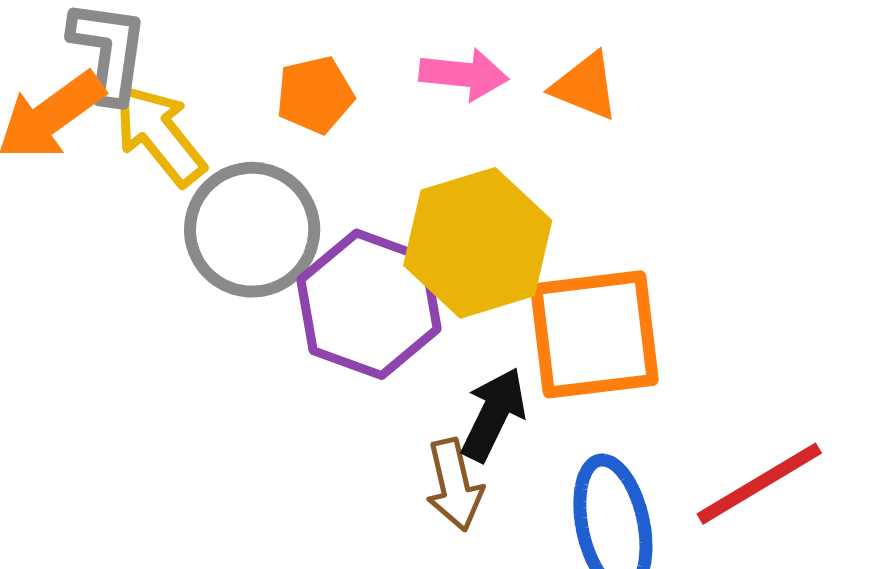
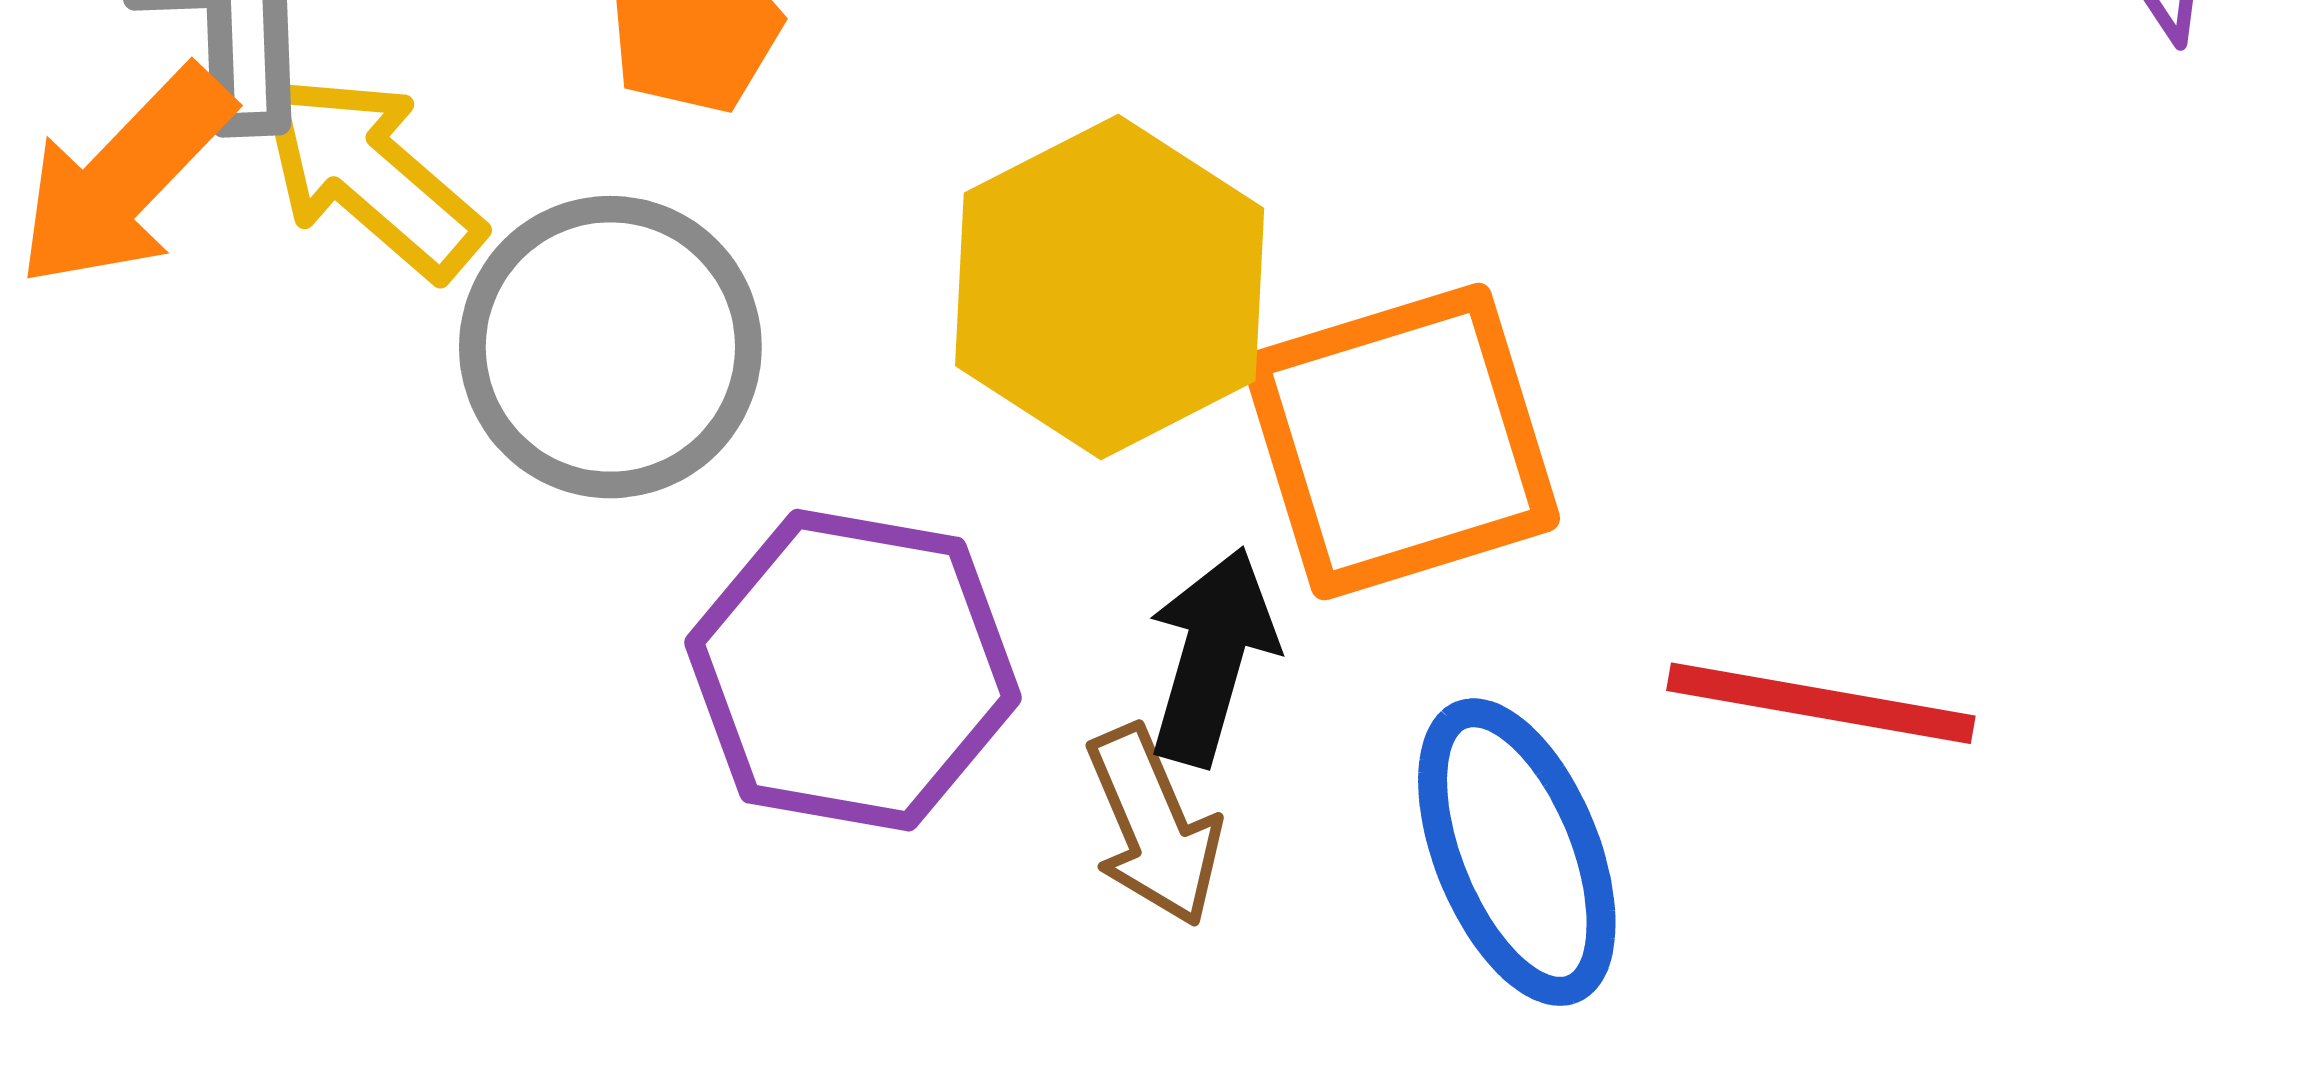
purple hexagon: (369, 304) -> (853, 670), moved
red line: (759, 484) -> (1821, 703), turned 51

